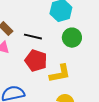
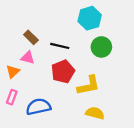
red pentagon: (36, 61) -> (63, 72), turned 30

